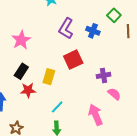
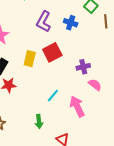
yellow rectangle: (49, 77) -> (30, 59), moved
cyan line: (57, 107) -> (53, 96), moved

